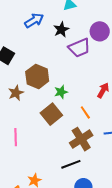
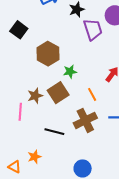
purple trapezoid: (79, 48) -> (93, 29), turned -90
brown star: (16, 93) -> (35, 96), moved
black line: (71, 164) -> (54, 132), moved, turned 30

